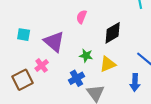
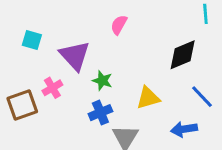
black diamond: (113, 33) -> (183, 55), moved
green star: (86, 56) -> (102, 81), moved
blue arrow: (135, 82) -> (184, 129), turned 72

